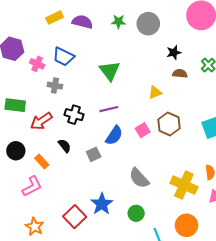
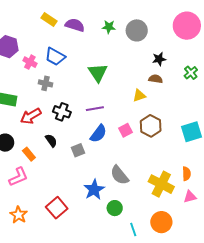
yellow rectangle: (55, 18) -> (49, 19), turned 56
brown semicircle: (180, 74) -> (156, 79), moved
blue star: (102, 204) -> (94, 190), moved

